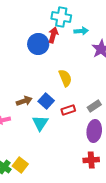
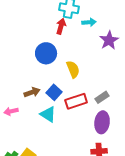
blue circle: (38, 44) -> (46, 53), moved
red rectangle: (68, 110) -> (76, 101), size x1.5
cyan triangle: (40, 123) -> (48, 114), turned -30

